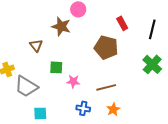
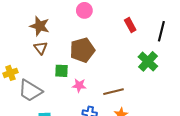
brown star: (61, 26) -> (40, 26), moved
brown pentagon: (106, 47) -> (82, 50), moved, turned -30
green cross: (152, 64) -> (148, 61), moved

